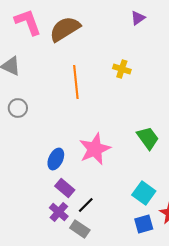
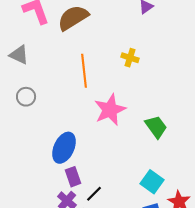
pink star: (95, 149) -> (110, 110), moved
blue ellipse: (56, 159) -> (64, 148), size x1.4
purple rectangle: (65, 188) -> (73, 177), turned 30

